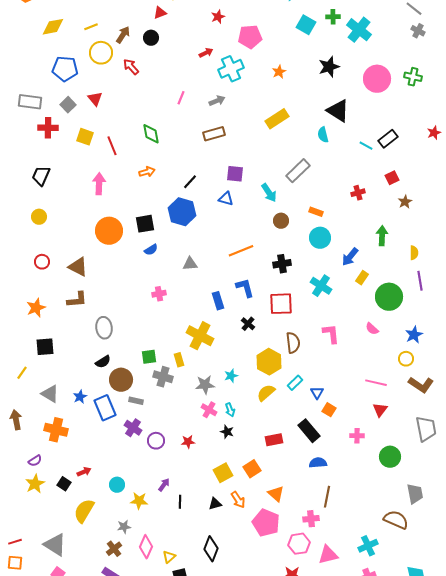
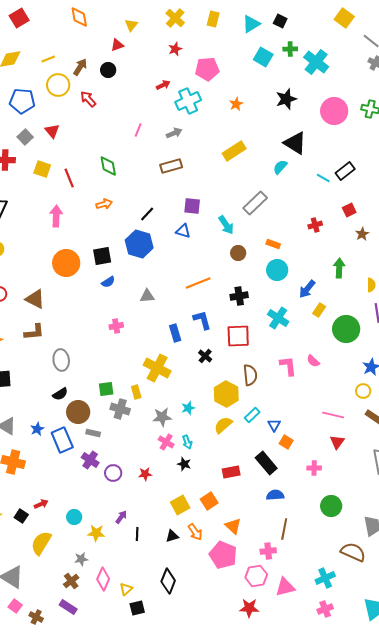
cyan semicircle: (323, 135) -> (280, 167), turned 56
pink semicircle: (372, 329) -> (313, 361), moved
green circle: (390, 457) -> (331, 506), moved

